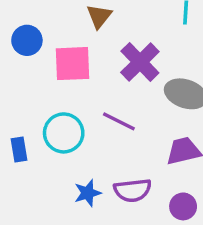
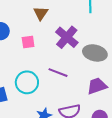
pink square: (72, 64) -> (28, 42), size x0.6

